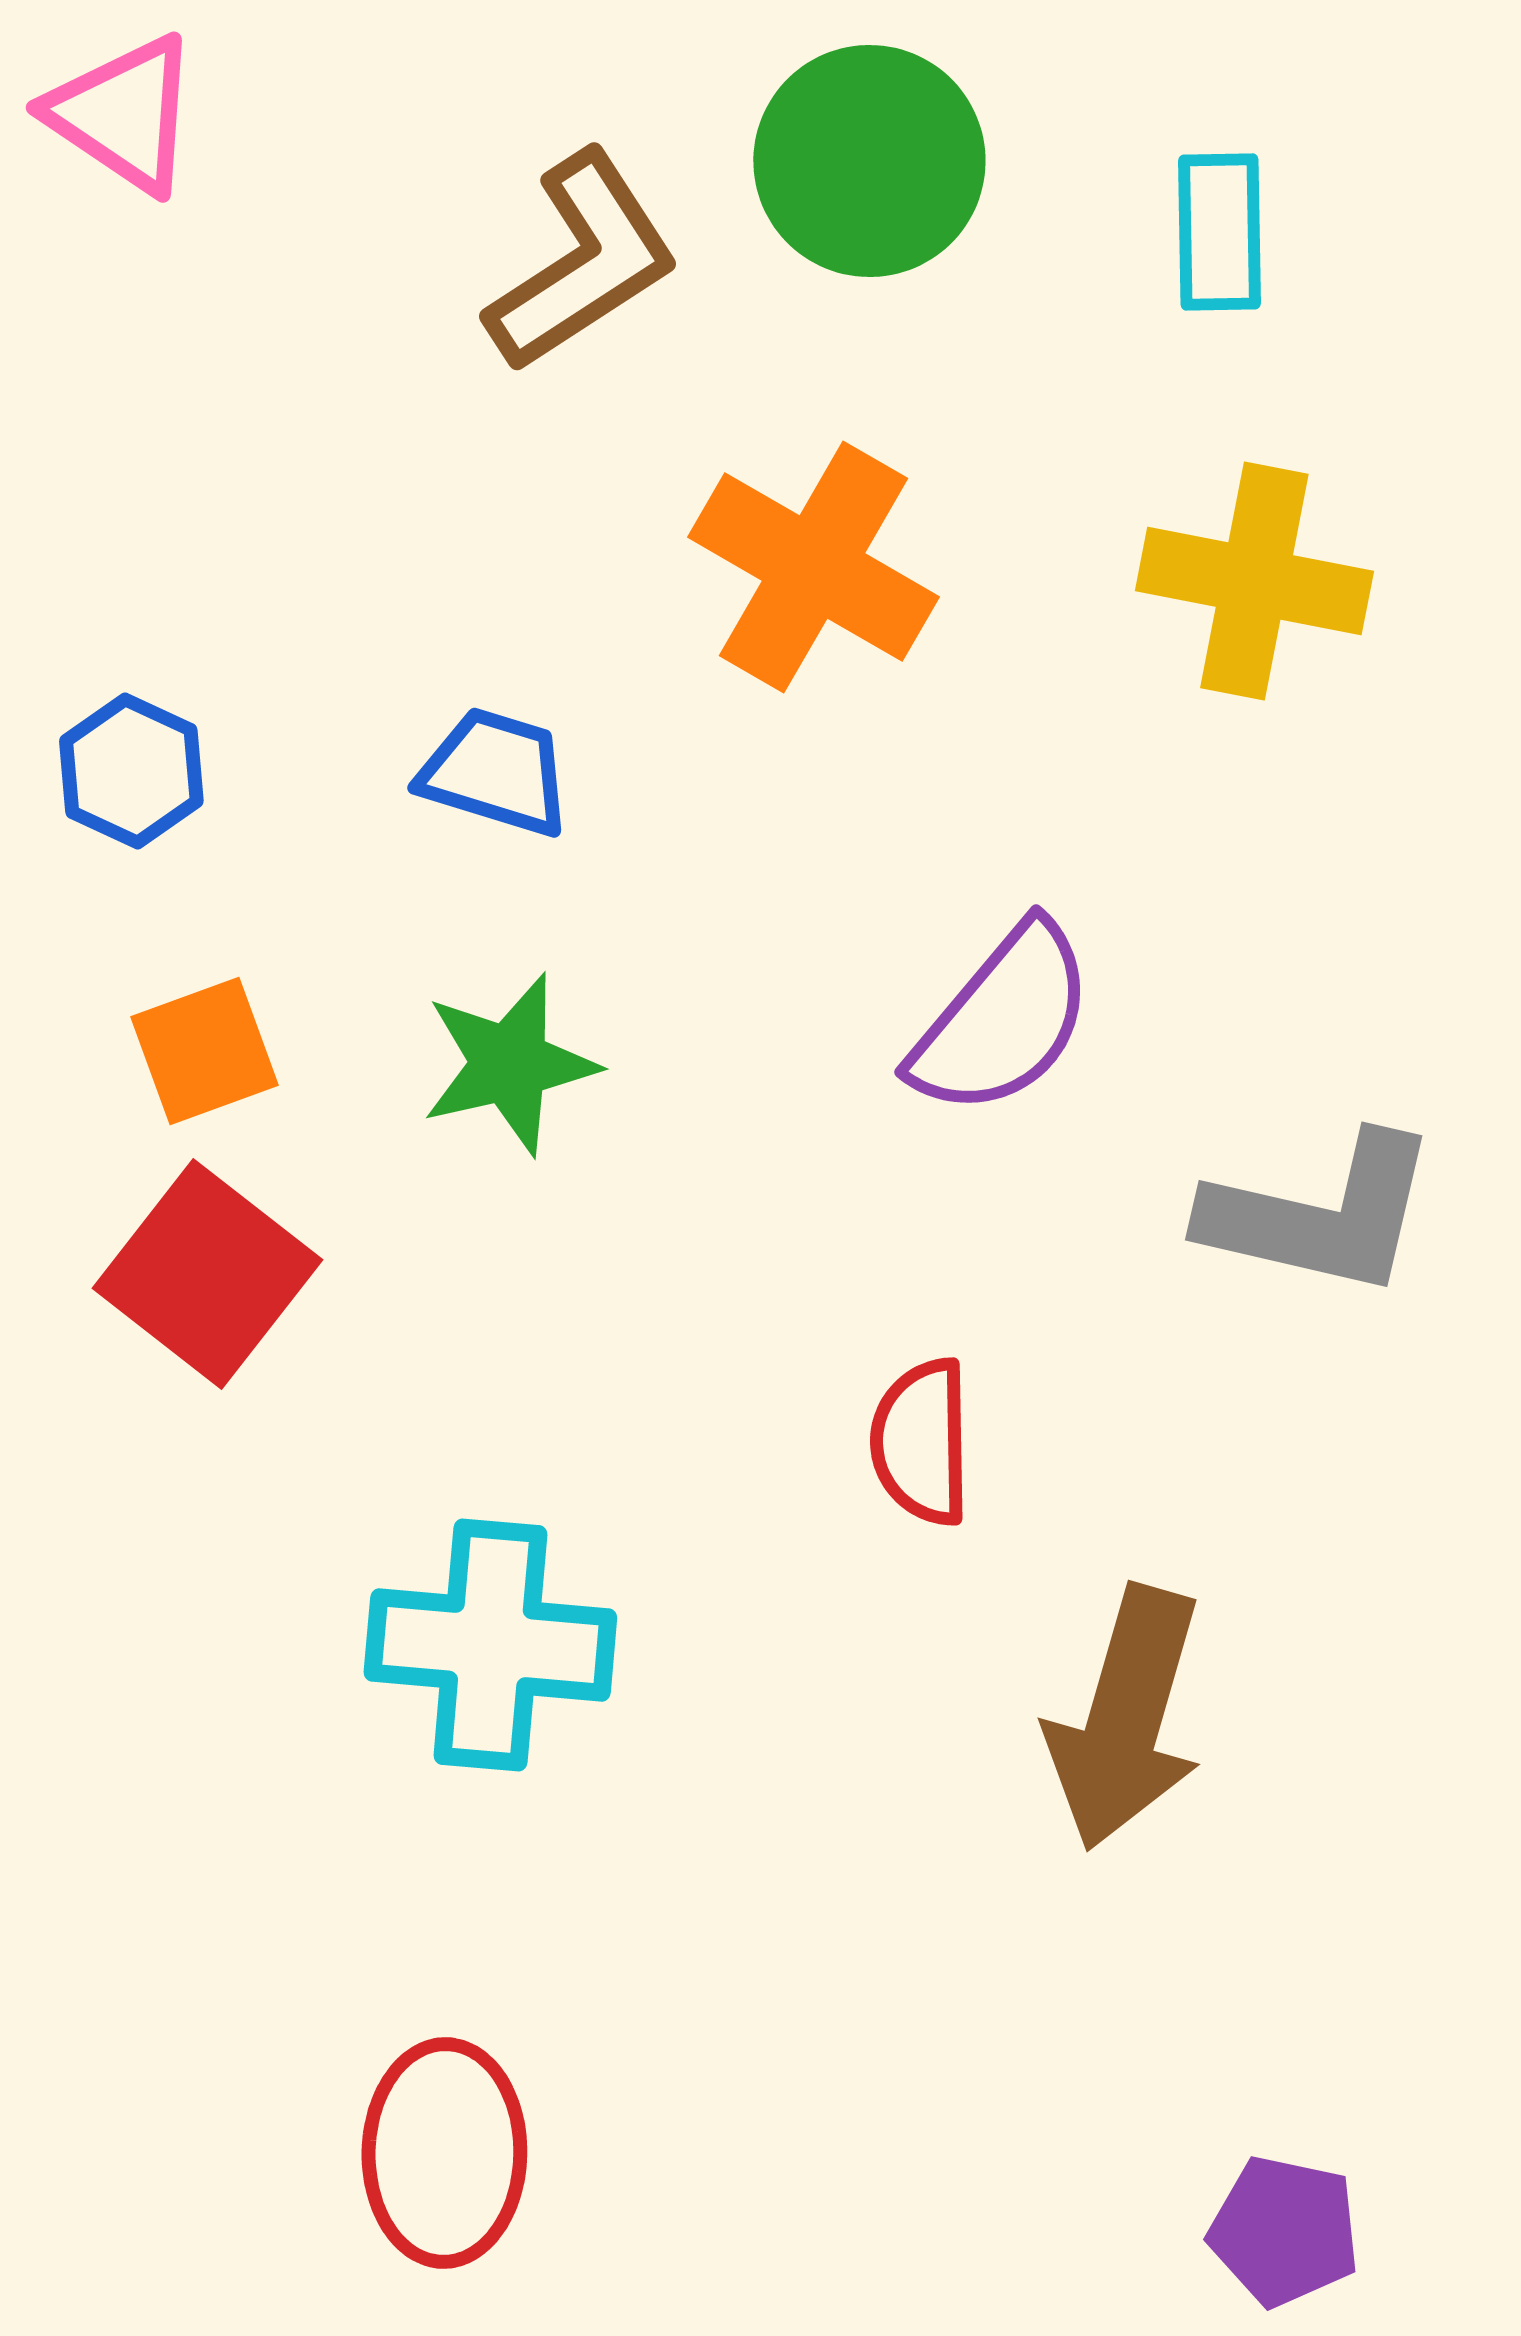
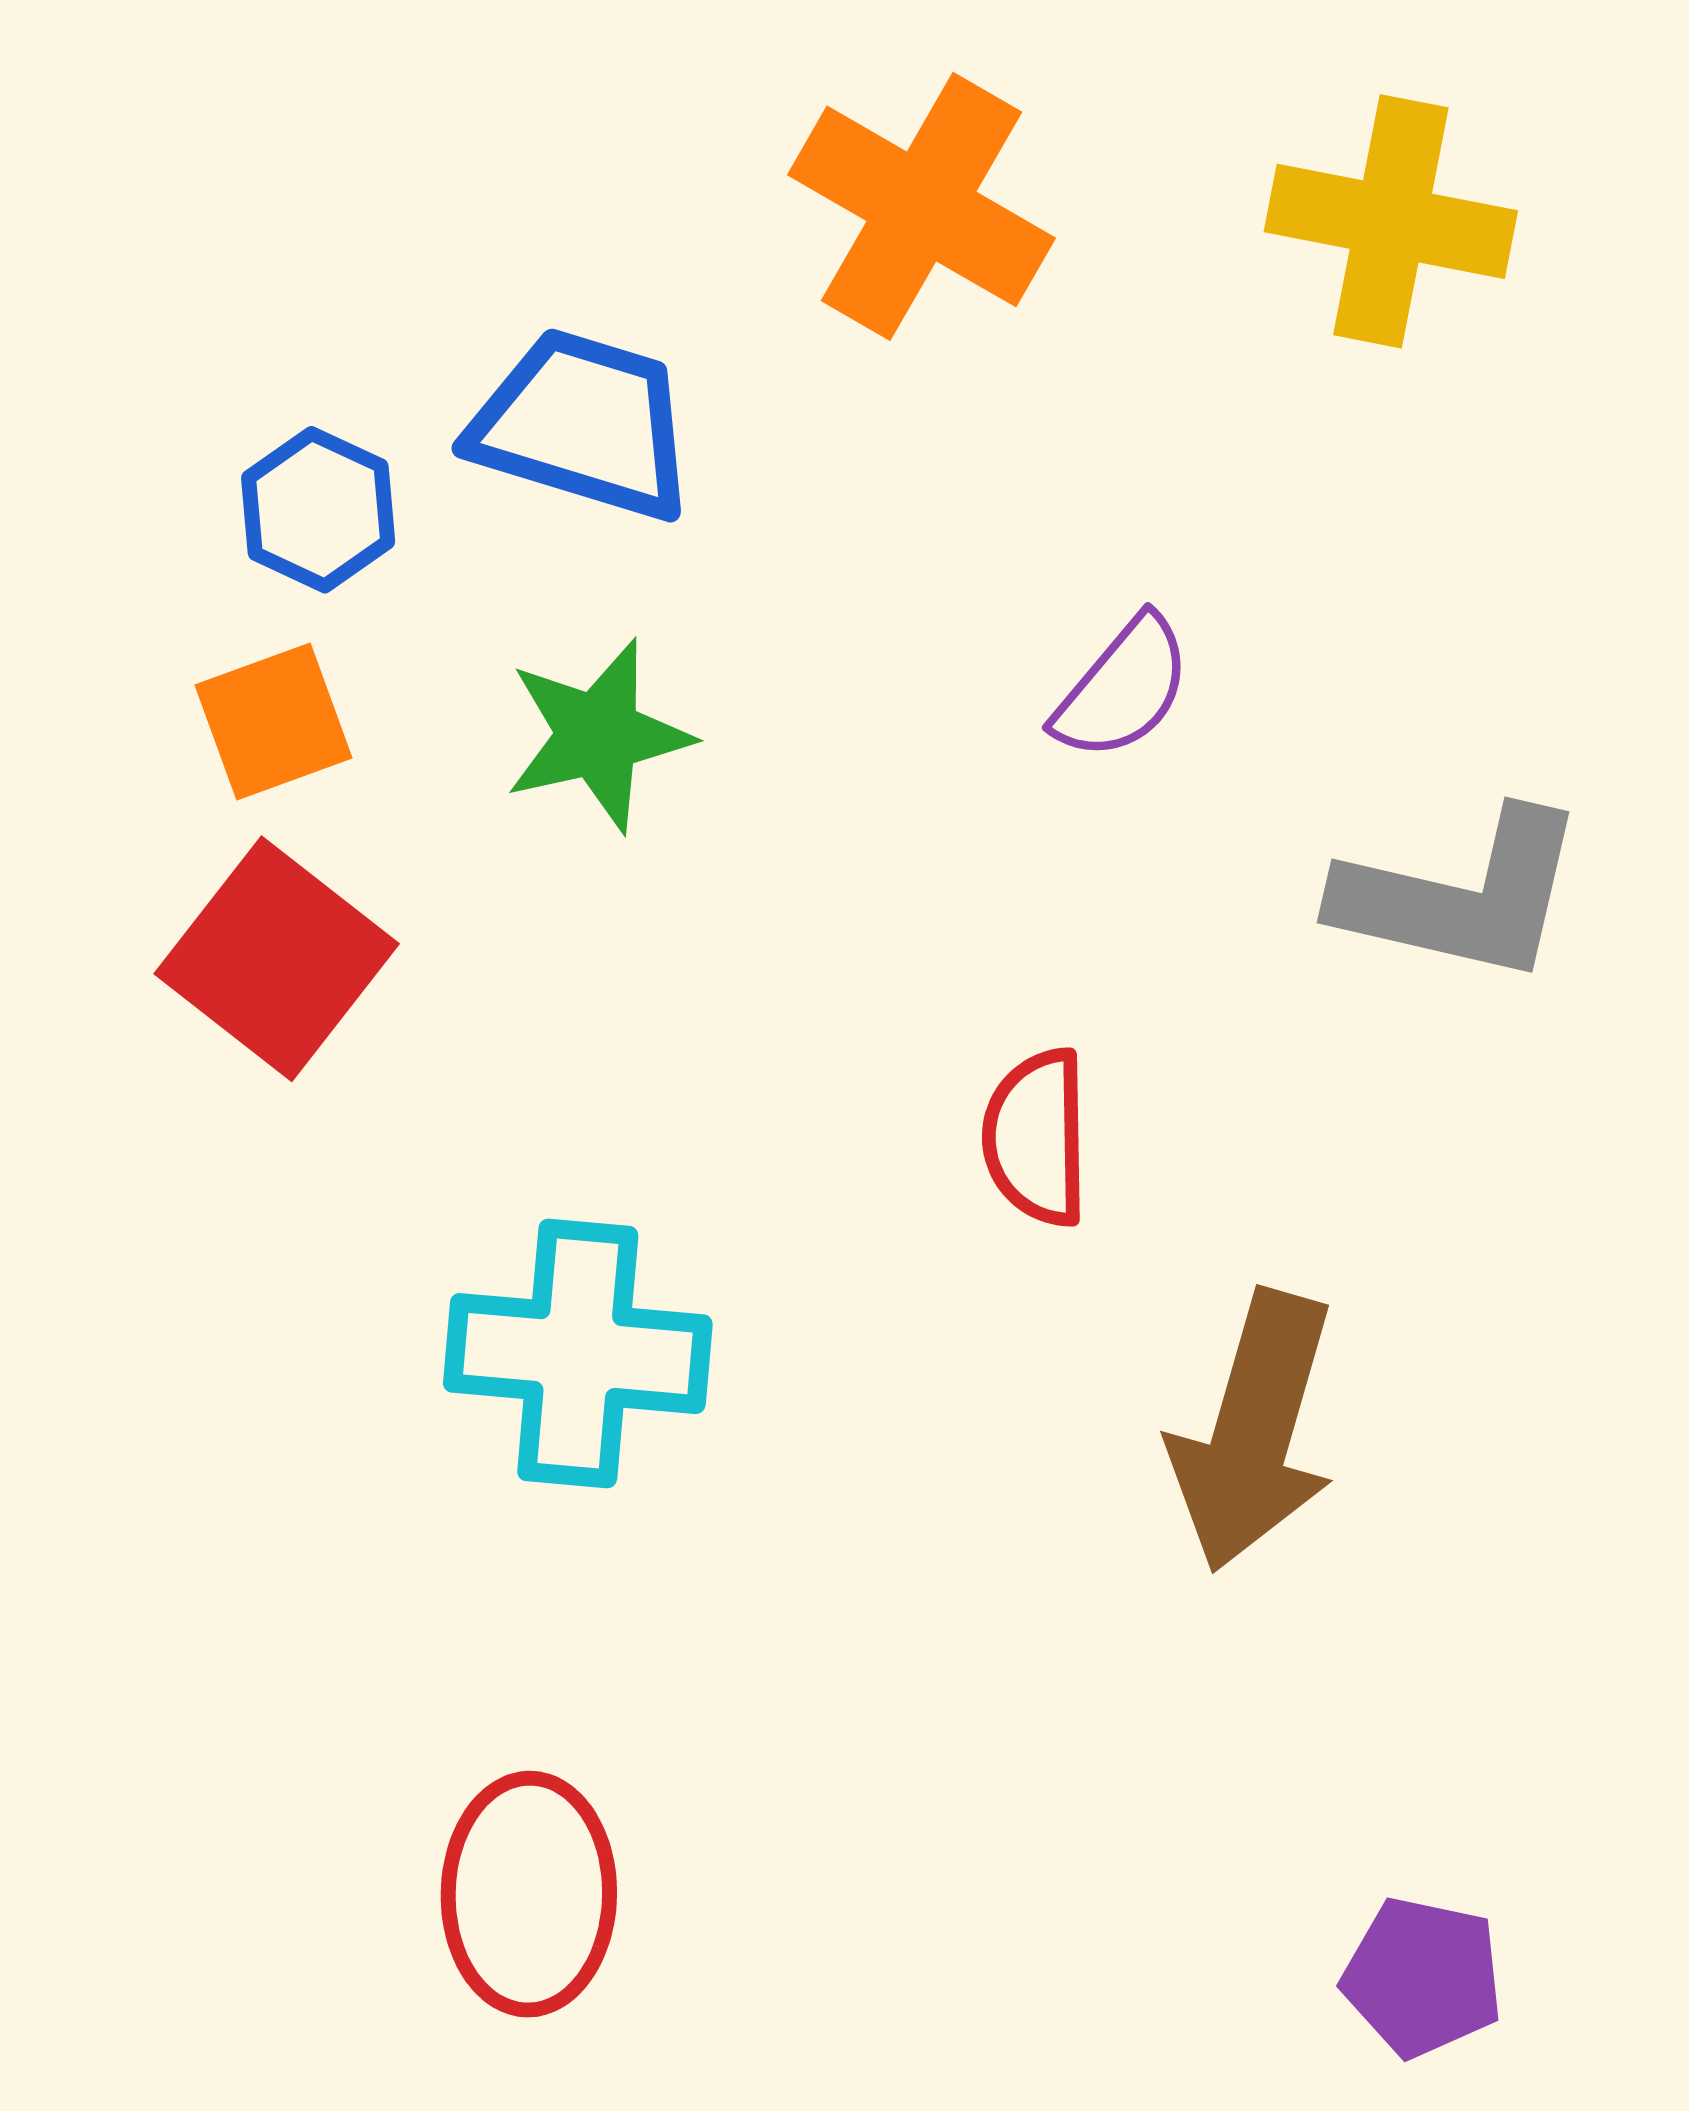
blue hexagon: (131, 771) -> (318, 510), moved
blue trapezoid: (495, 772) -> (583, 425), size x1.4
purple semicircle: (1002, 1020) -> (1123, 688), size x0.7

